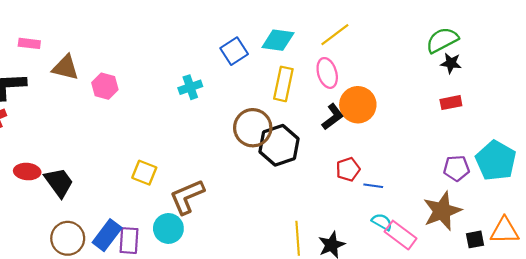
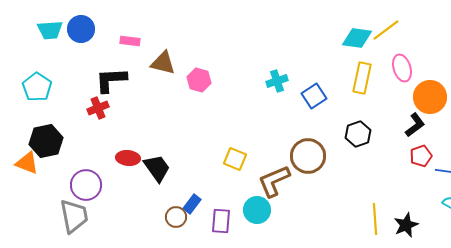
yellow line: (335, 35) -> (386, 30), moved
blue square: (234, 51) -> (314, 96), moved
black L-shape: (333, 117) -> (415, 125), moved
brown circle: (253, 128) -> (308, 156), moved
black hexagon: (279, 145) -> (358, 134), size x0.7
blue rectangle: (107, 235) -> (192, 204), moved, size x0.7
brown circle: (68, 238) -> (176, 217), moved, size x0.7

